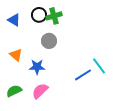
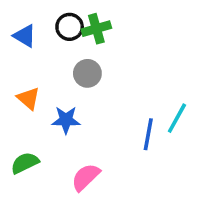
cyan line: (99, 66) -> (177, 118), turned 66
blue line: (83, 75) -> (148, 134), turned -48
pink semicircle: (40, 91) -> (86, 177), moved

